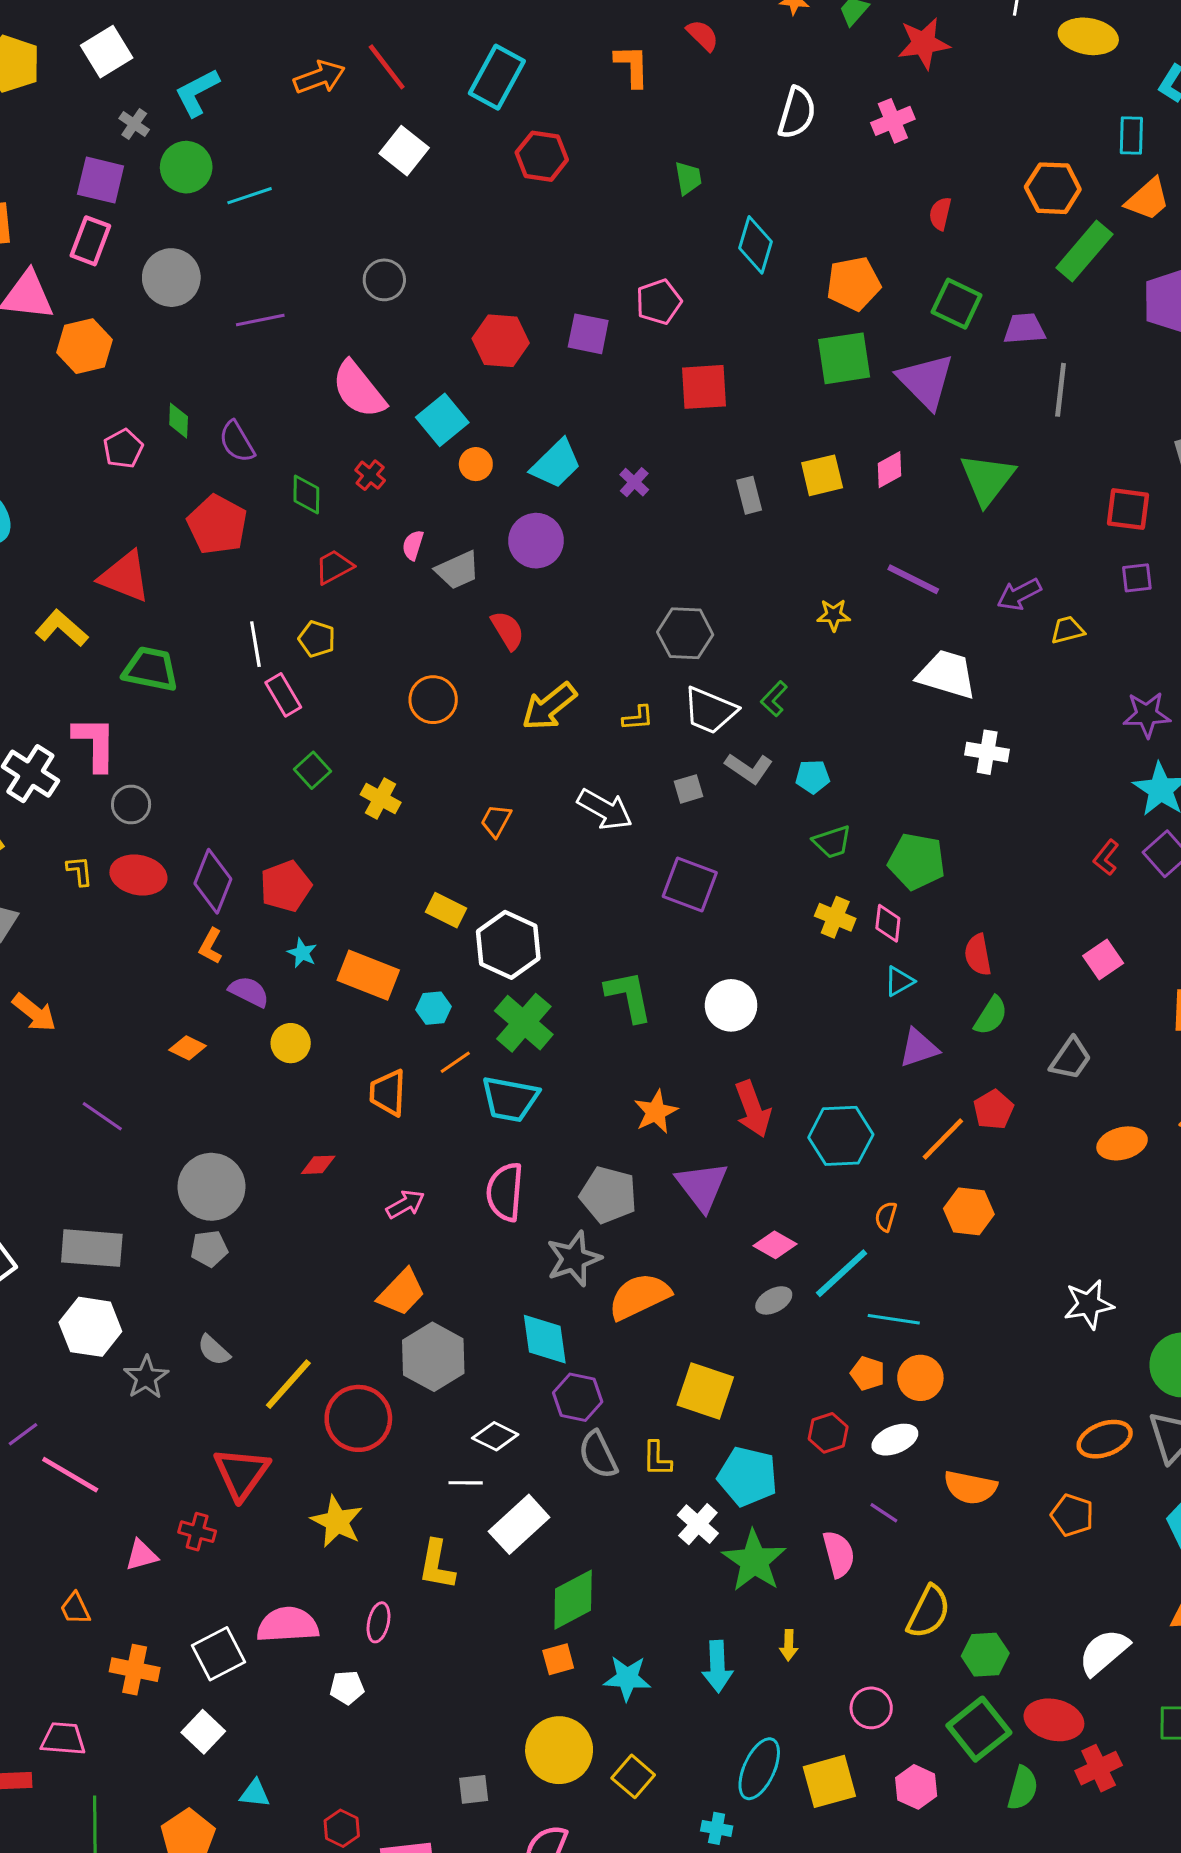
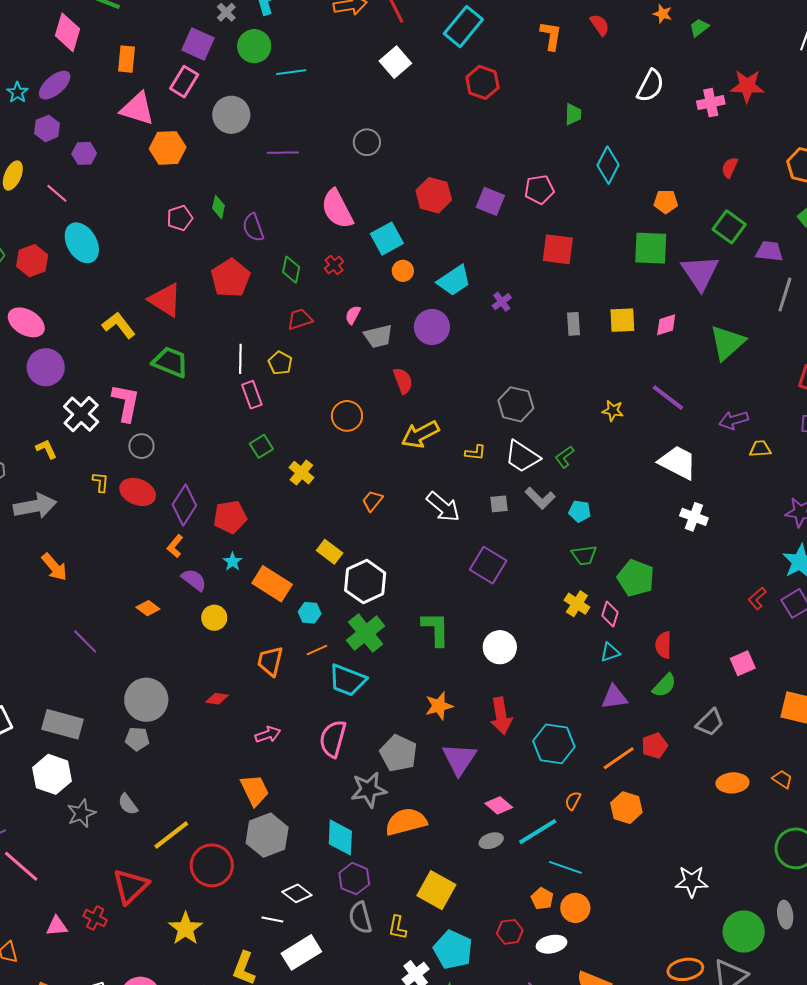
red star: (924, 43) -> (747, 86), moved
orange pentagon: (853, 284) -> (666, 202), size x0.7
orange trapezoid: (402, 1292) -> (255, 790), turned -80

